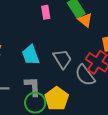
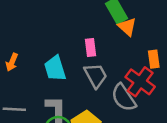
pink rectangle: (46, 12) -> (91, 47), moved

